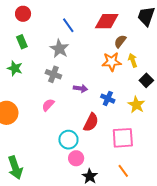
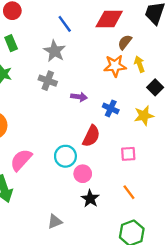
pink semicircle: (48, 105) -> (21, 160), moved, size x1.5
yellow star: (136, 105) -> (144, 116), turned 30
pink square: (123, 138) -> (128, 154), size x0.6
pink circle: (76, 158) -> (83, 174), moved

